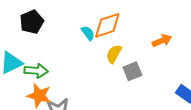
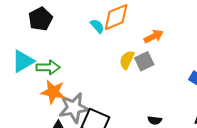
orange arrow: (162, 41) -> (154, 36), moved
yellow semicircle: (114, 54) -> (127, 60), moved

